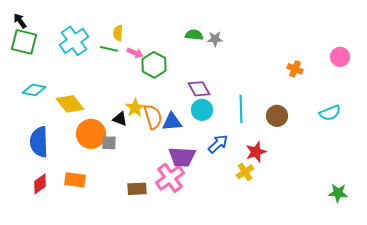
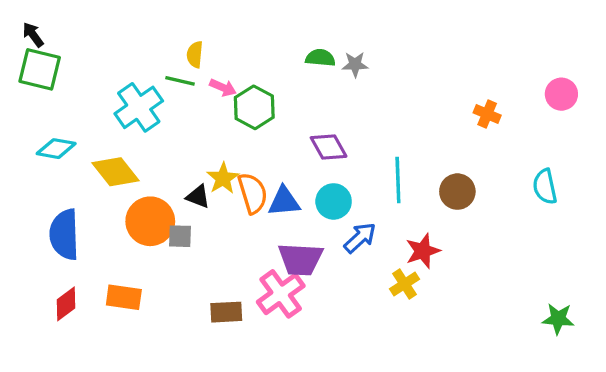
cyan cross: (74, 41) -> (139, 107), moved
cyan circle: (202, 110) -> (334, 201), moved
cyan semicircle: (330, 113) -> (545, 187), turned 100

